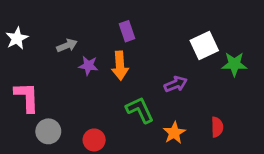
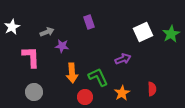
green star: (234, 64) -> (171, 34), moved, turned -30
orange arrow: (120, 66) -> (72, 73), moved
pink L-shape: (27, 97) -> (31, 57), moved
red circle: (94, 140) -> (85, 97), moved

